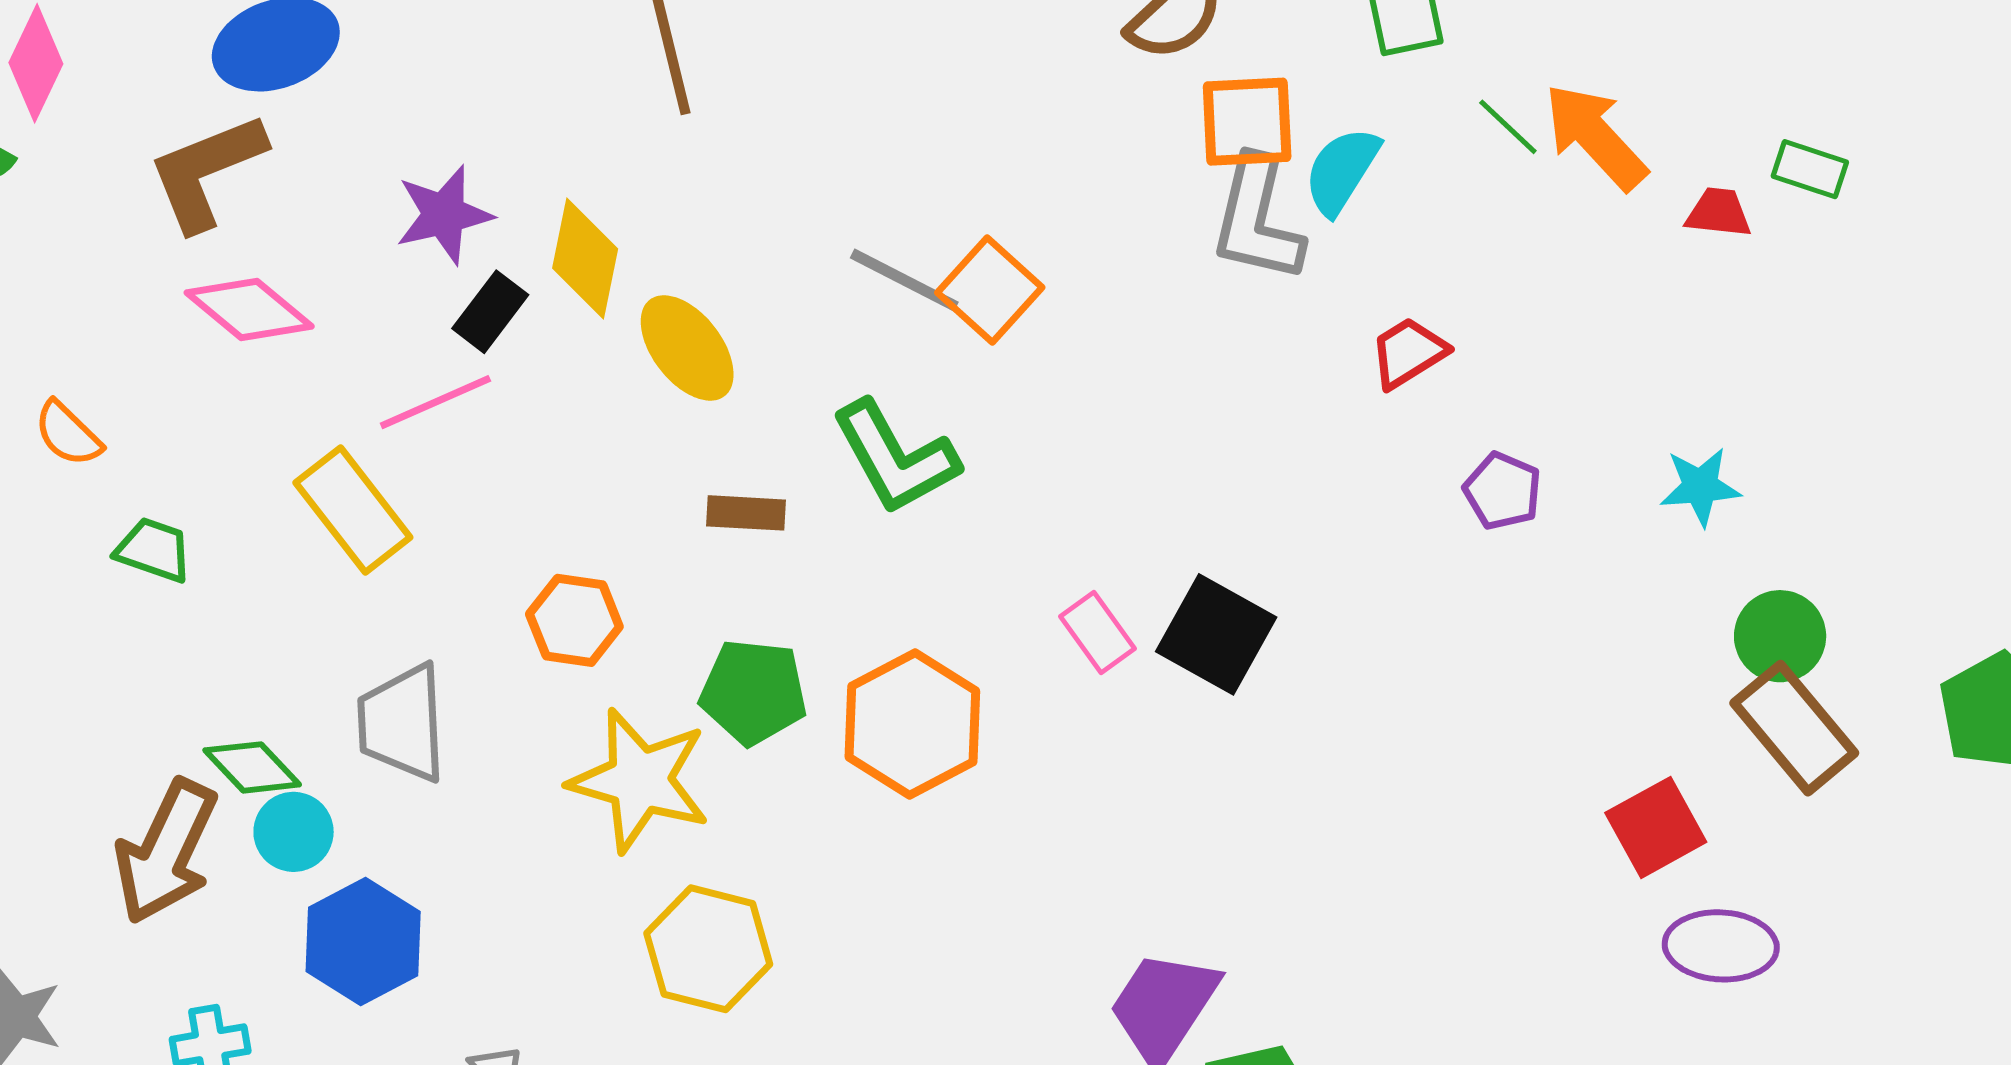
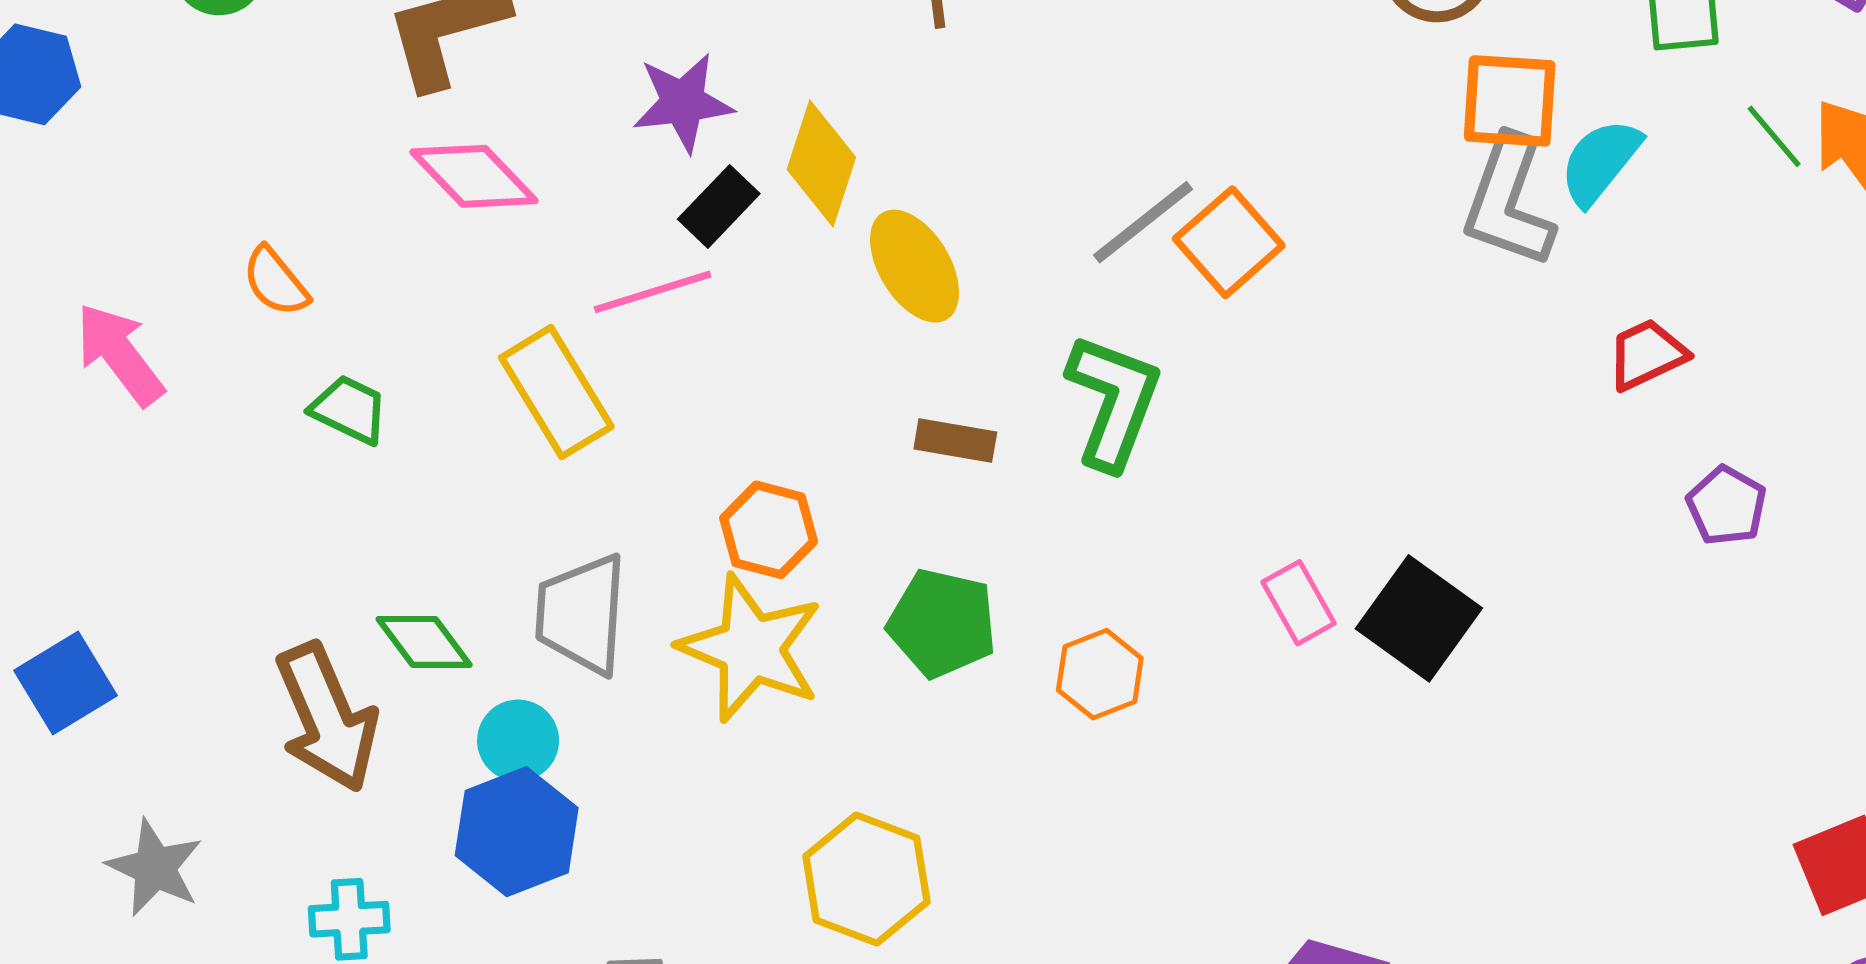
gray line: (904, 280) -> (1143, 222), turned -72
green L-shape: (895, 457) -> (1113, 401), turned -137
orange hexagon: (912, 724) -> (1100, 674), size x0.6
yellow star: (640, 780) -> (751, 648), moved
cyan circle: (294, 832) -> (518, 740), moved
brown arrow: (166, 852) -> (327, 717), turned -55

